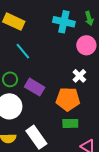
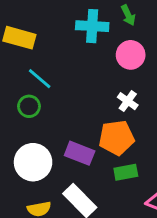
green circle: (10, 79) -> (29, 106), moved
purple rectangle: (35, 87) -> (80, 153), moved

